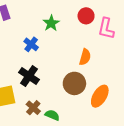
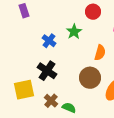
red circle: (86, 16) -> (93, 12), moved
green star: (51, 23) -> (74, 32), moved

